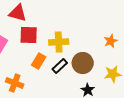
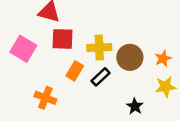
orange star: (111, 41) -> (163, 59), moved
brown circle: (83, 63) -> (130, 57), moved

